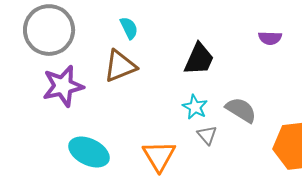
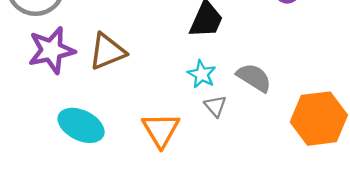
brown triangle: (120, 66) -> (107, 51), moved

